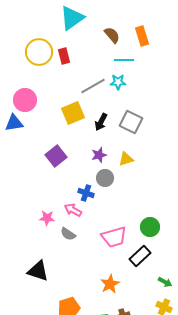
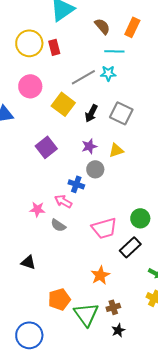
orange rectangle: (142, 36) -> (132, 27), turned 42
pink circle: (25, 100) -> (30, 86), moved
yellow square: (73, 113) -> (63, 104), turned -30
black triangle: (38, 271) -> (28, 262), size x0.7

